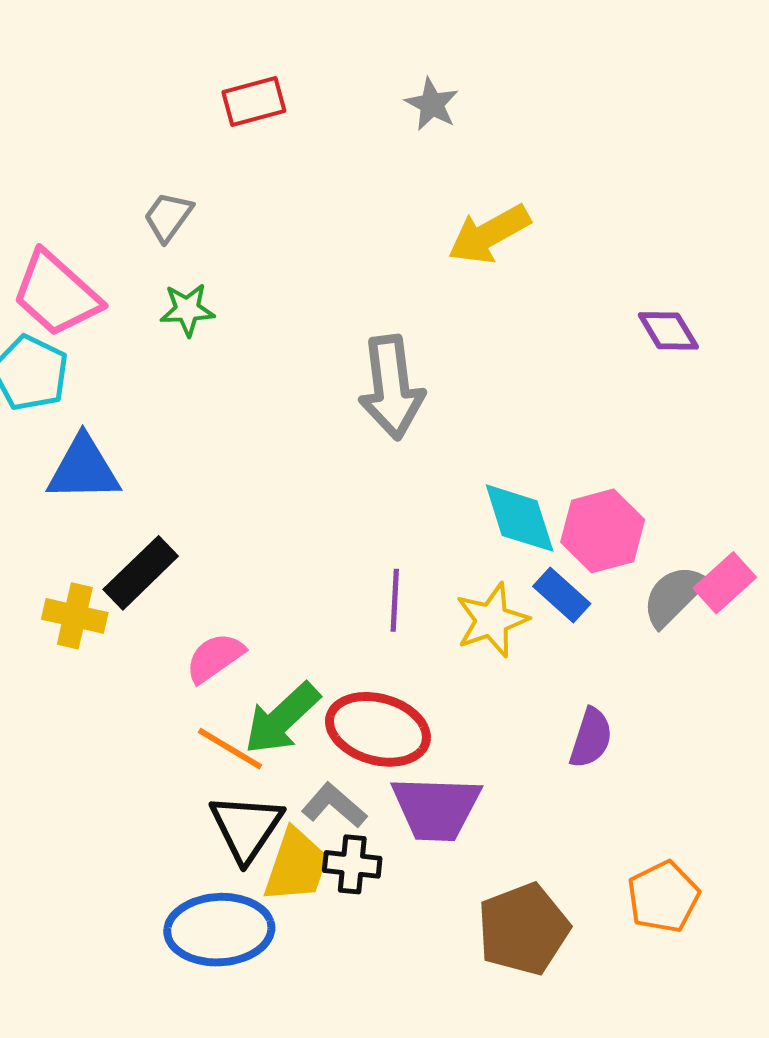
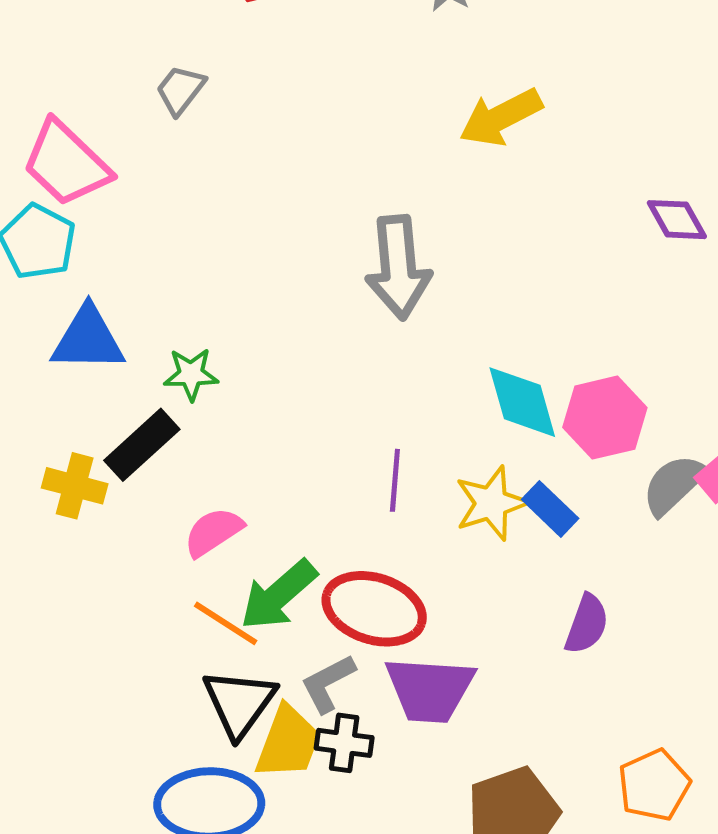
green star: (187, 310) -> (191, 374), moved
blue rectangle: (562, 595) -> (550, 509), moved
gray L-shape: (334, 805) -> (328, 683), turned -70

